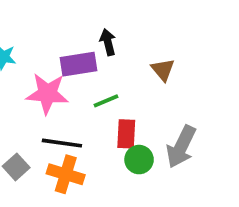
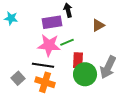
brown triangle: (163, 70) -> (98, 25), turned 40
pink star: (47, 94) -> (49, 45), moved
green circle: (139, 160) -> (85, 74), size x1.5

